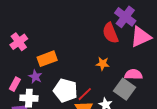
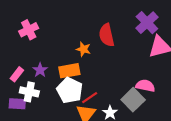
red semicircle: (110, 33) -> (107, 35), moved
orange rectangle: (47, 59) -> (69, 71), moved
orange star: (103, 64) -> (83, 49), moved

